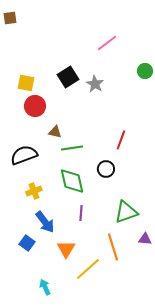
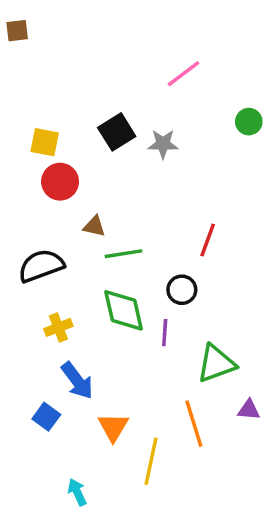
gray star: (95, 84) -> (163, 144), turned -30
purple line: (81, 213) -> (165, 333), moved
yellow line: (88, 269) -> (151, 461), turned -36

